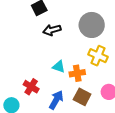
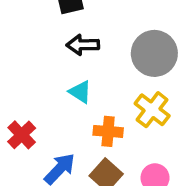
cyan triangle: (59, 67) -> (80, 92), moved

